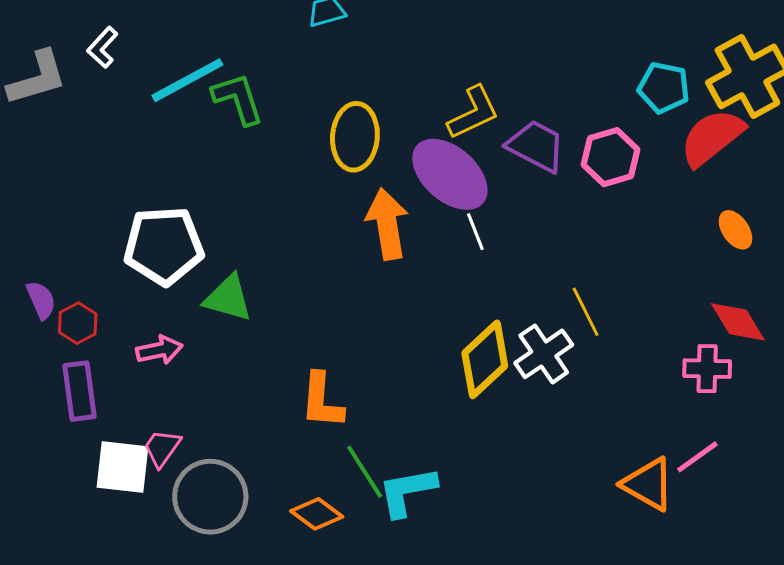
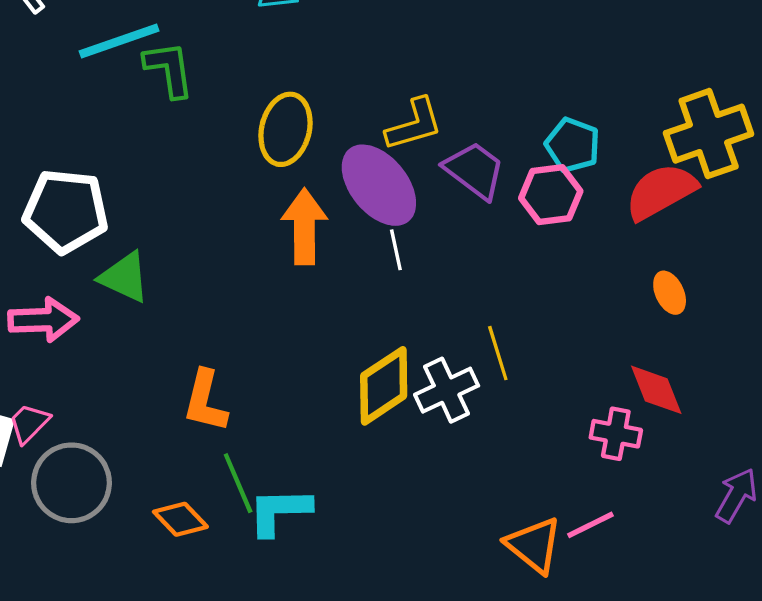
cyan pentagon: (664, 88) -> (573, 145), moved
pink arrow: (159, 350) -> (43, 320), size x1.4

